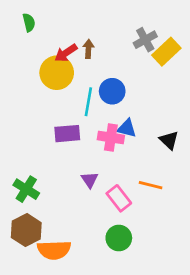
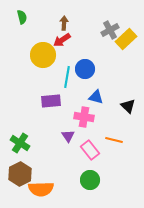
brown arrow: (88, 49) -> (64, 23), moved
red arrow: (66, 53) -> (62, 40), moved
pink cross: (111, 138) -> (84, 117), moved

